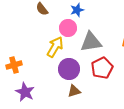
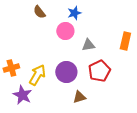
gray triangle: (91, 42) -> (88, 45), size x0.6
yellow arrow: (55, 47) -> (37, 75), moved
brown triangle: (74, 91) -> (79, 97), moved

